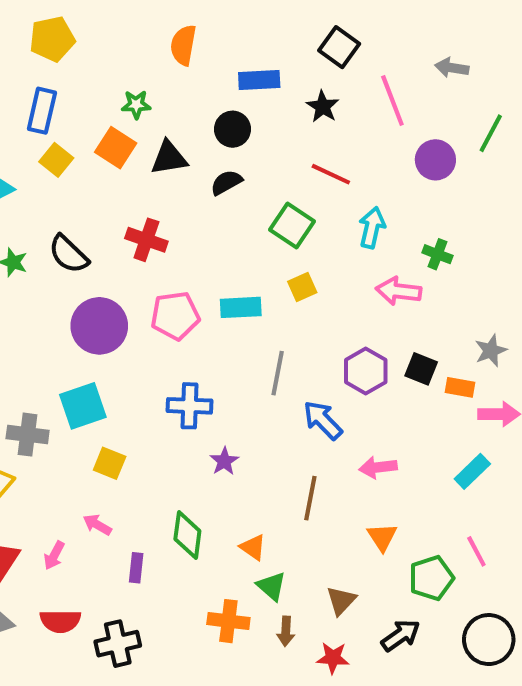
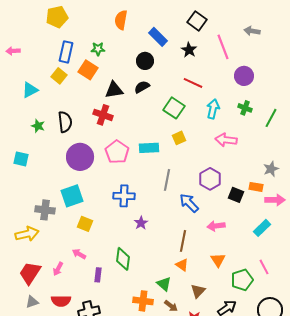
blue rectangle: (259, 80) -> (158, 37), turned 48
blue rectangle: (42, 111) -> (66, 52), moved
green line: (491, 133) -> (271, 118), moved
black triangle: (169, 158) -> (114, 90), moved
black semicircle: (69, 254) -> (65, 122), turned -140
green cross: (437, 254) -> (245, 108), moved
pink pentagon: (175, 316) -> (117, 152), turned -30
black square: (421, 369) -> (236, 195), moved
orange triangle: (253, 547) -> (182, 265), moved
brown arrow: (286, 631) -> (171, 306), turned -56

